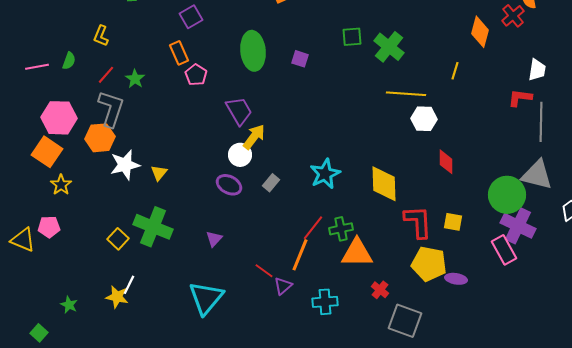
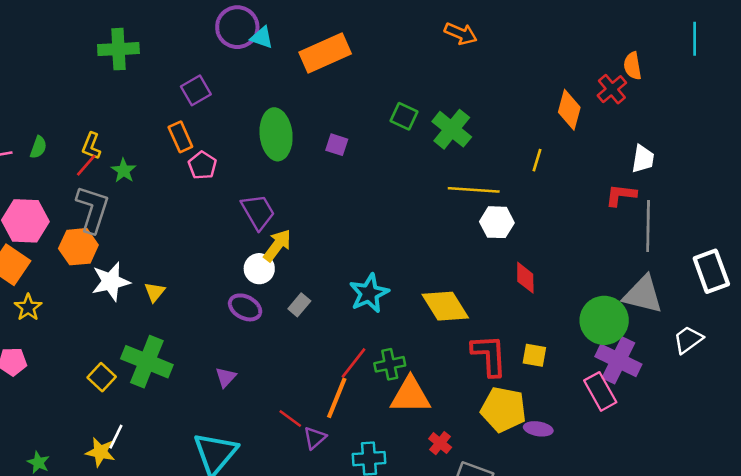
yellow L-shape: (101, 36) -> (91, 146), moved
green square: (352, 37) -> (404, 116), turned 30
yellow diamond: (384, 184) -> (445, 306), turned -30

